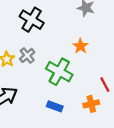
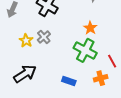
green cross: (59, 72) -> (85, 50), moved

